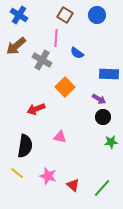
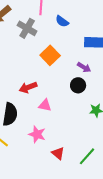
red arrow: (36, 109) -> (28, 87), moved
black circle: (103, 117) -> (78, 85), moved
pink star: (48, 176) -> (37, 134), moved

